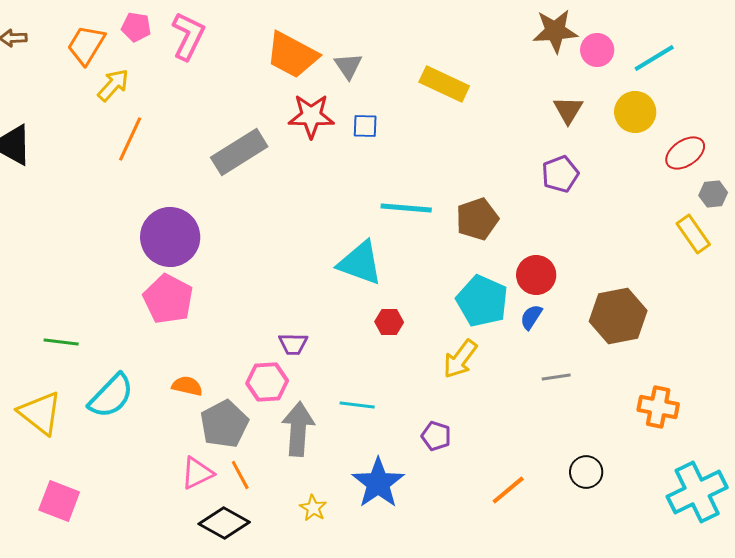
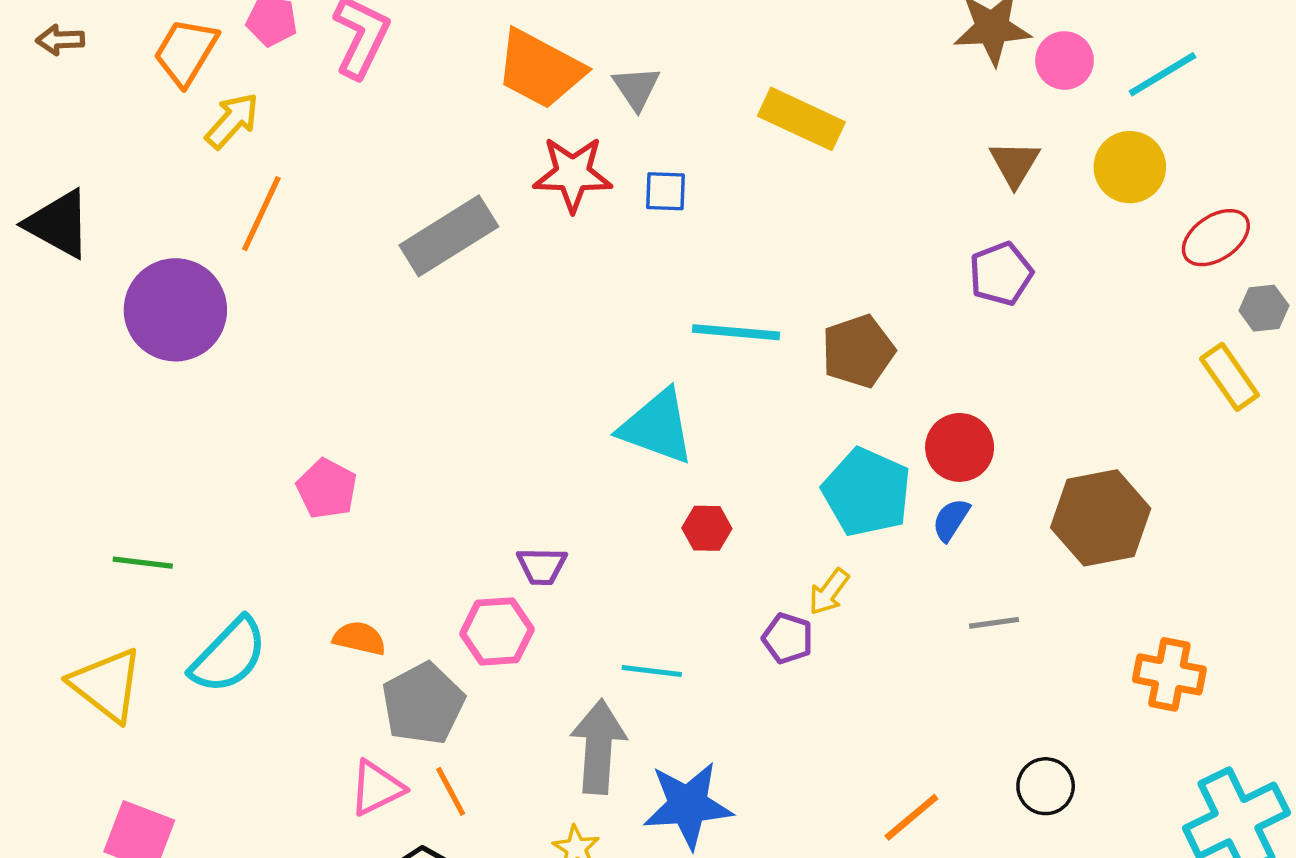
purple circle: (170, 237) -> (175, 310), moved
pink pentagon: (168, 299) -> (327, 489), size x0.7
yellow arrow: (460, 359) -> (829, 592), size x0.7
gray arrow: (298, 429) -> (598, 747), moved
purple pentagon: (436, 436) -> (788, 638), moved
blue star: (378, 483) -> (688, 805), turned 30

